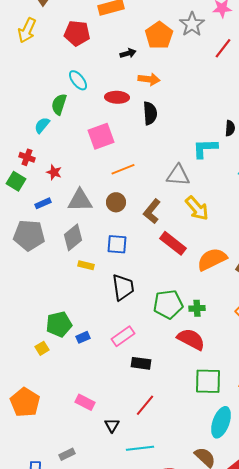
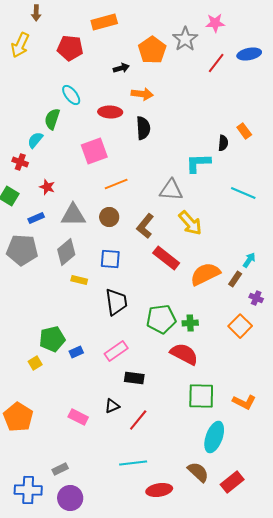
red cross: (27, 157) -> (20, 162), moved
black triangle: (112, 425) -> (112, 406), moved, turned 35

